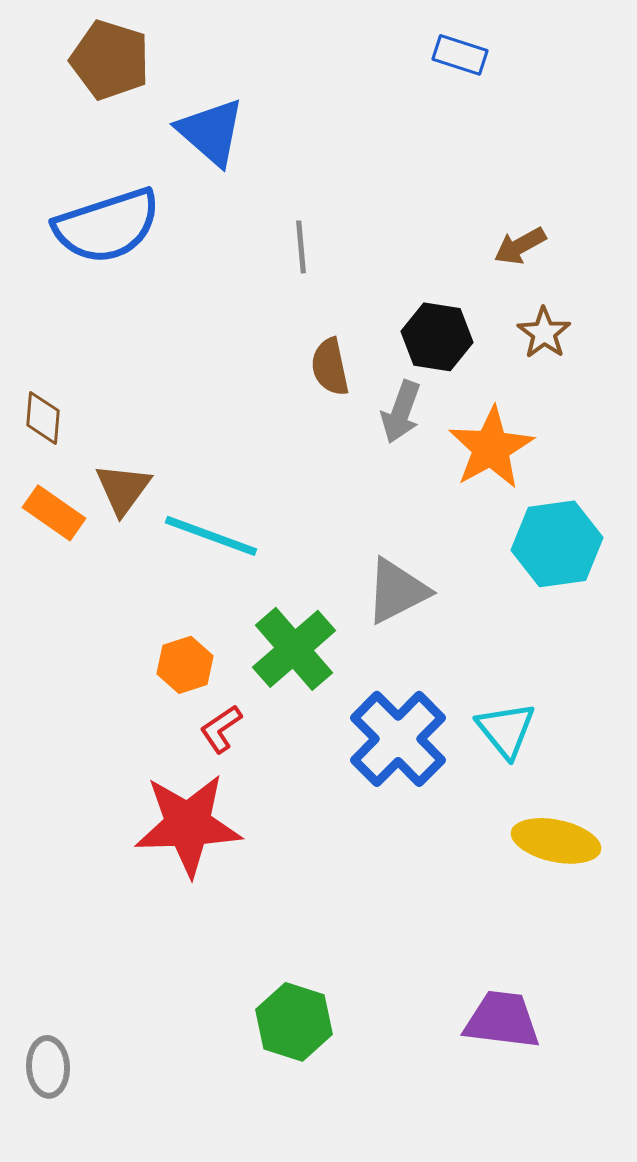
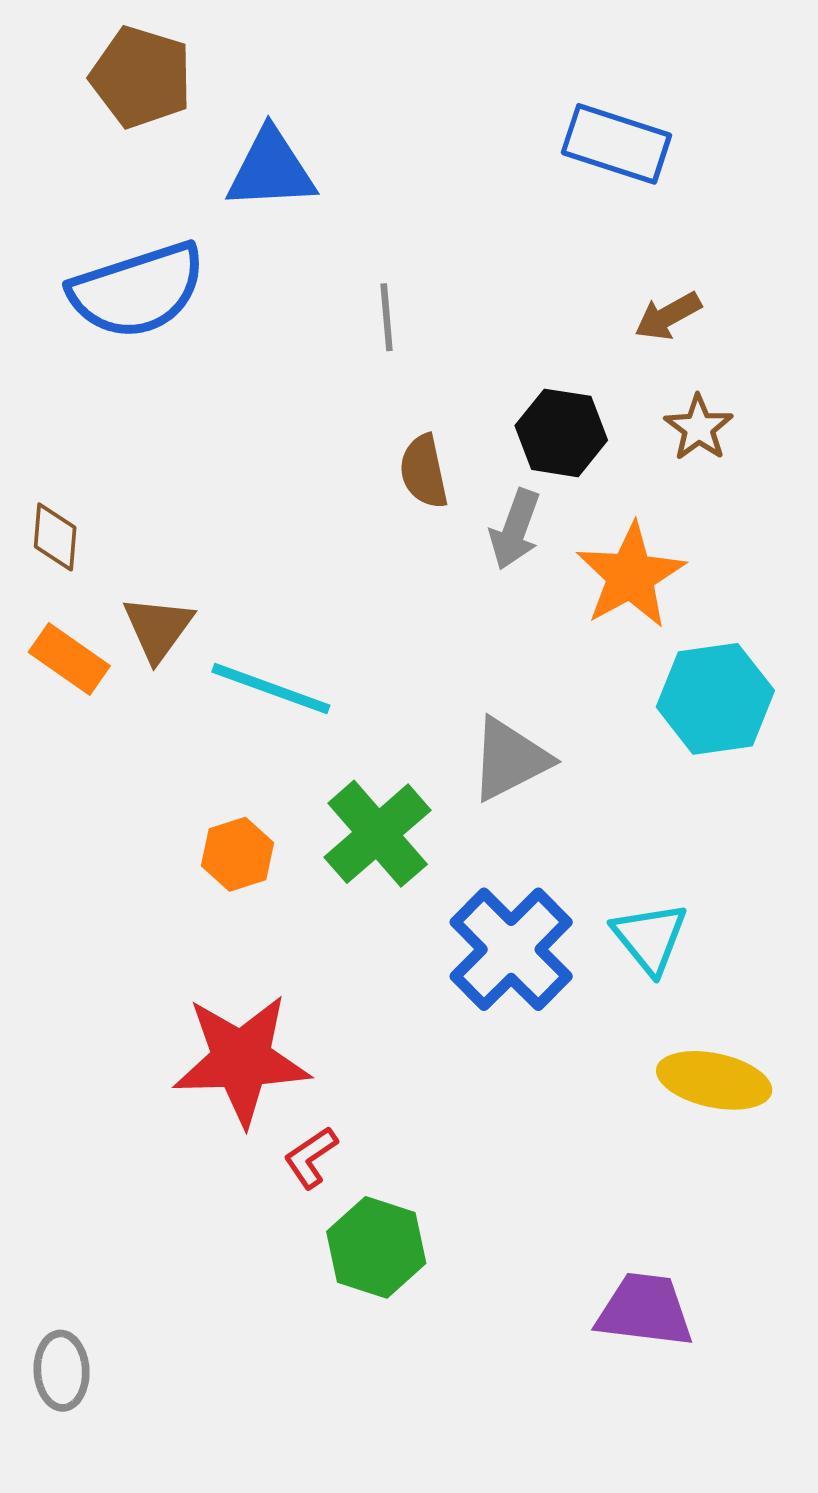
blue rectangle: (460, 55) -> (616, 144), moved, size x1.5
blue triangle: (211, 132) -> (271, 170), turned -44
red L-shape: (221, 729) -> (311, 1157), moved
green hexagon: (294, 1022) -> (376, 1247), moved

